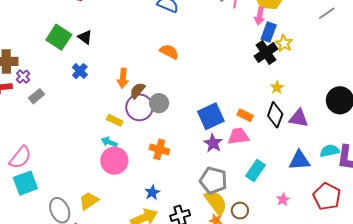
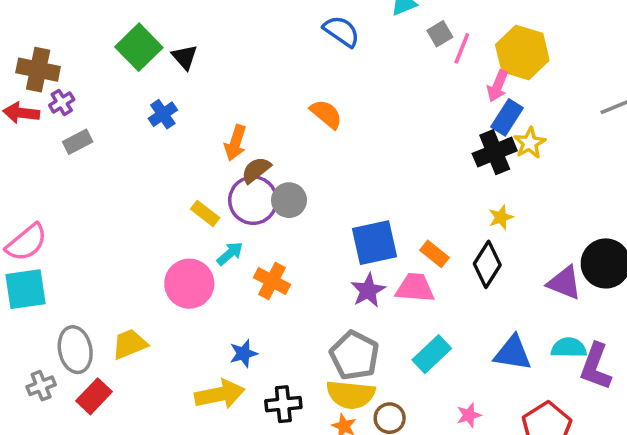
purple triangle: (299, 118) -> (564, 283), moved
cyan arrow: (109, 142) -> (230, 254), moved, turned 105
yellow semicircle: (216, 202) -> (351, 395), turned 120

